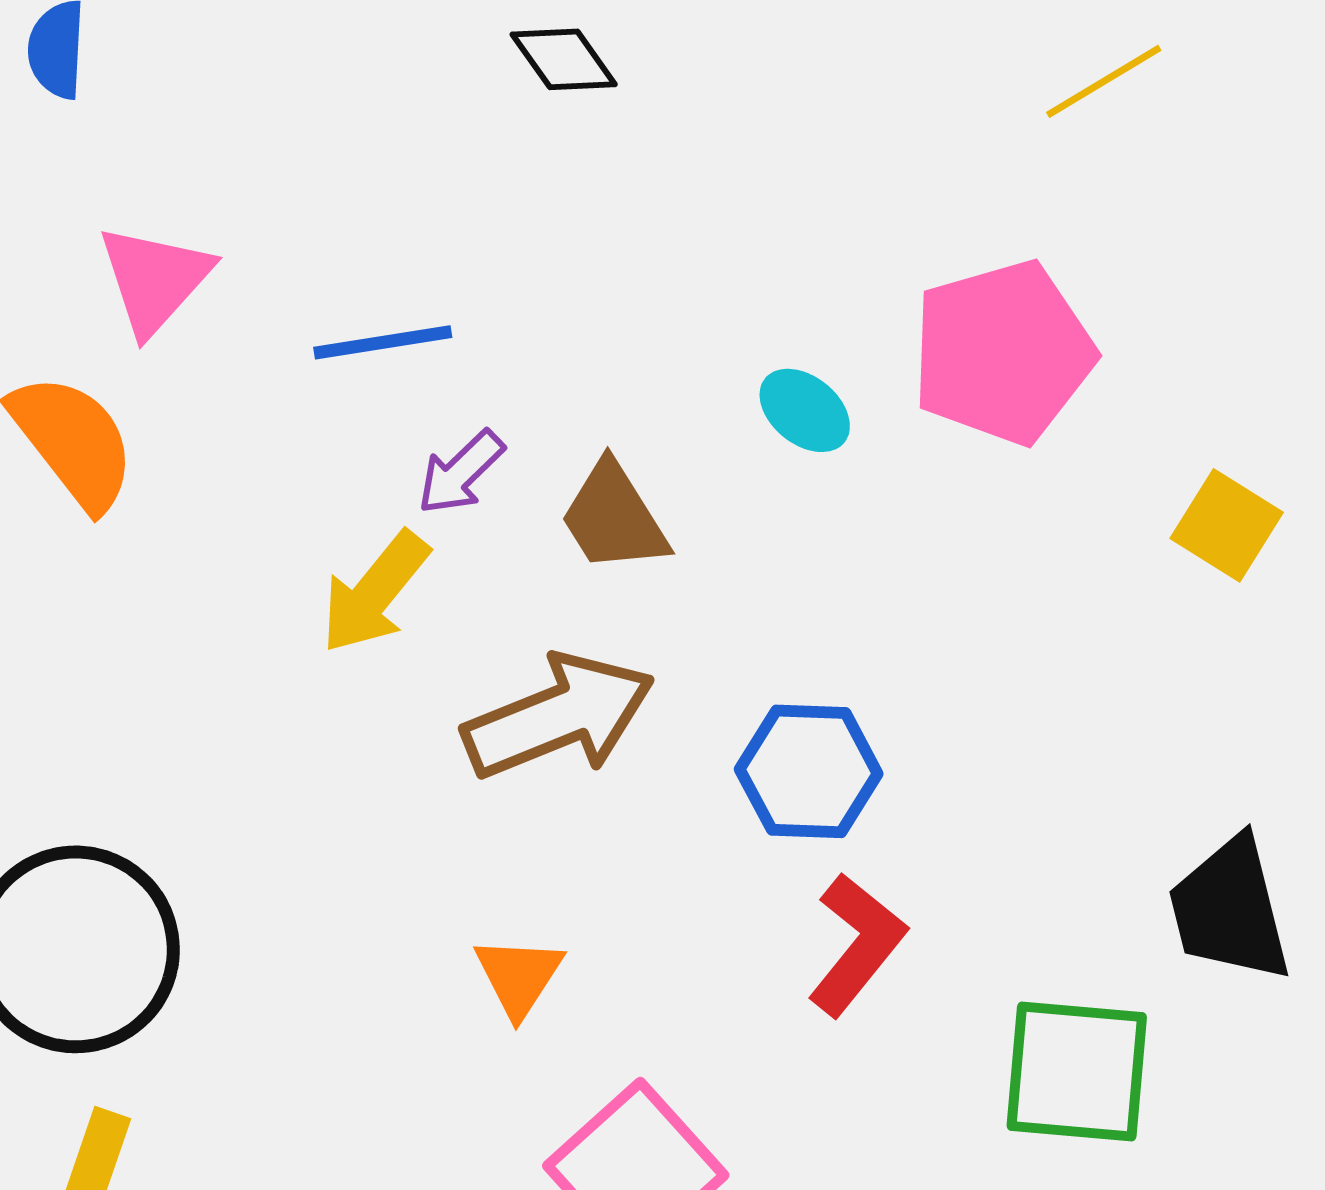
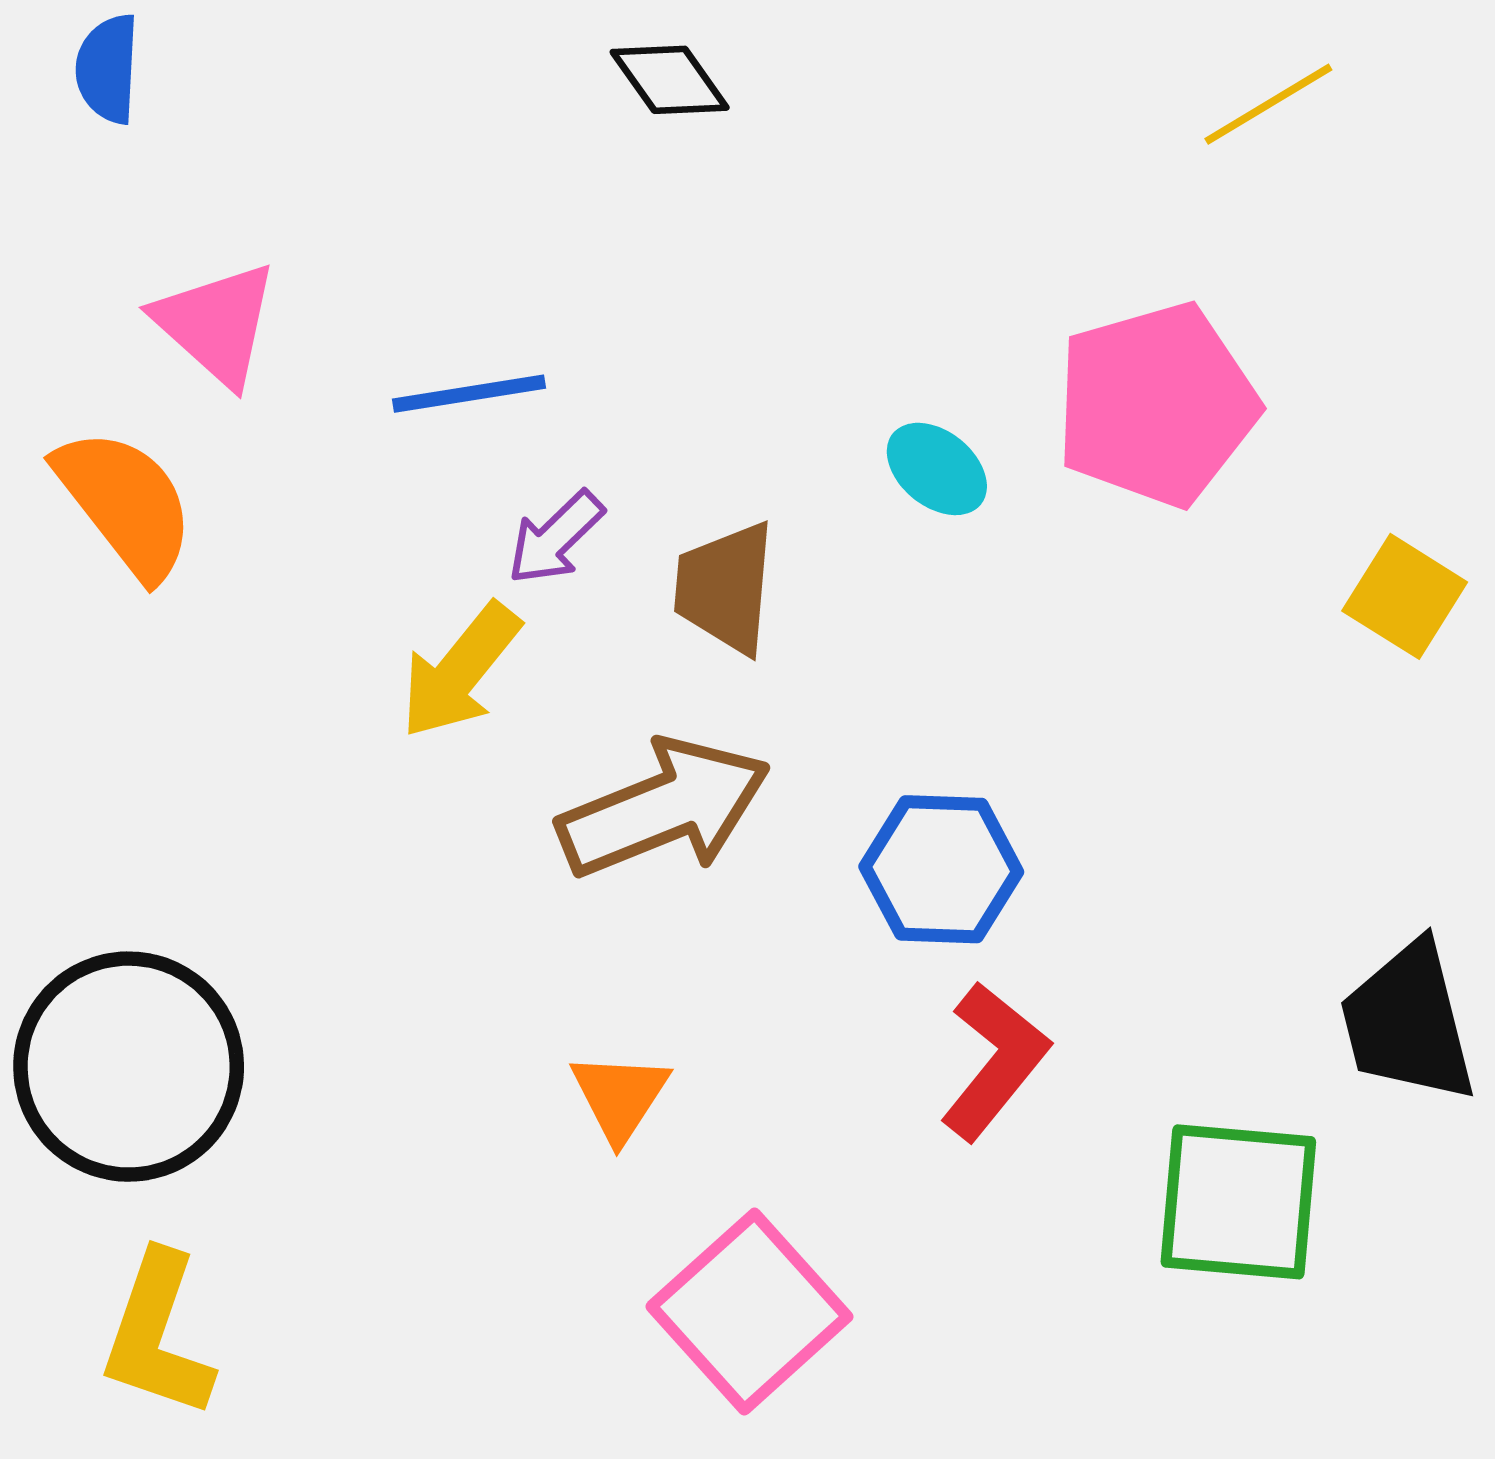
pink triangle: (155, 279) -> (216, 324), turned -30
brown trapezoid: (614, 517) -> (725, 588), turned 37

